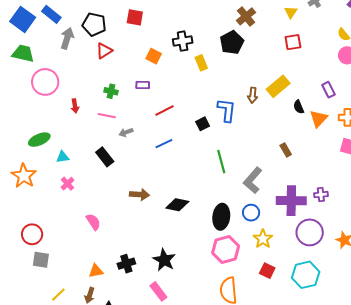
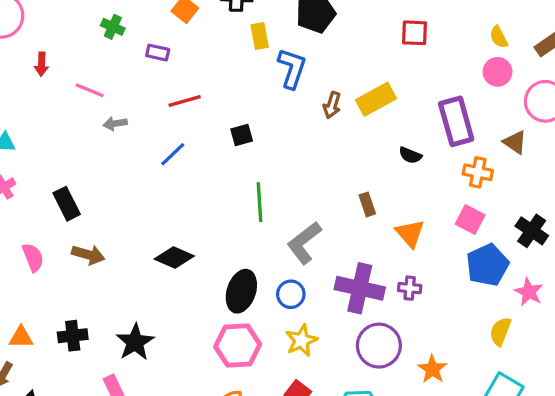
purple rectangle: (328, 90) -> (456, 121), size x1.8
green cross: (111, 91) -> (113, 27), moved
black semicircle: (299, 107) -> (410, 155), moved, turned -56
blue L-shape: (227, 110) -> (292, 68), moved
orange triangle: (318, 119) -> (410, 233), moved, turned -36
blue line: (164, 144) -> (173, 154), turned -30
black rectangle: (105, 157) -> (67, 204), moved
brown arrow: (139, 195) -> (88, 255), moved

